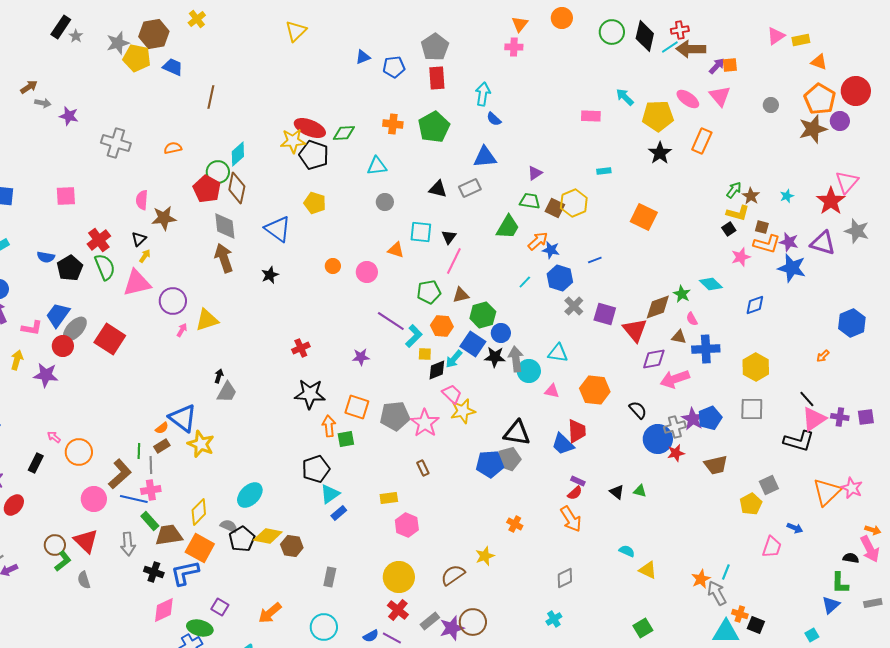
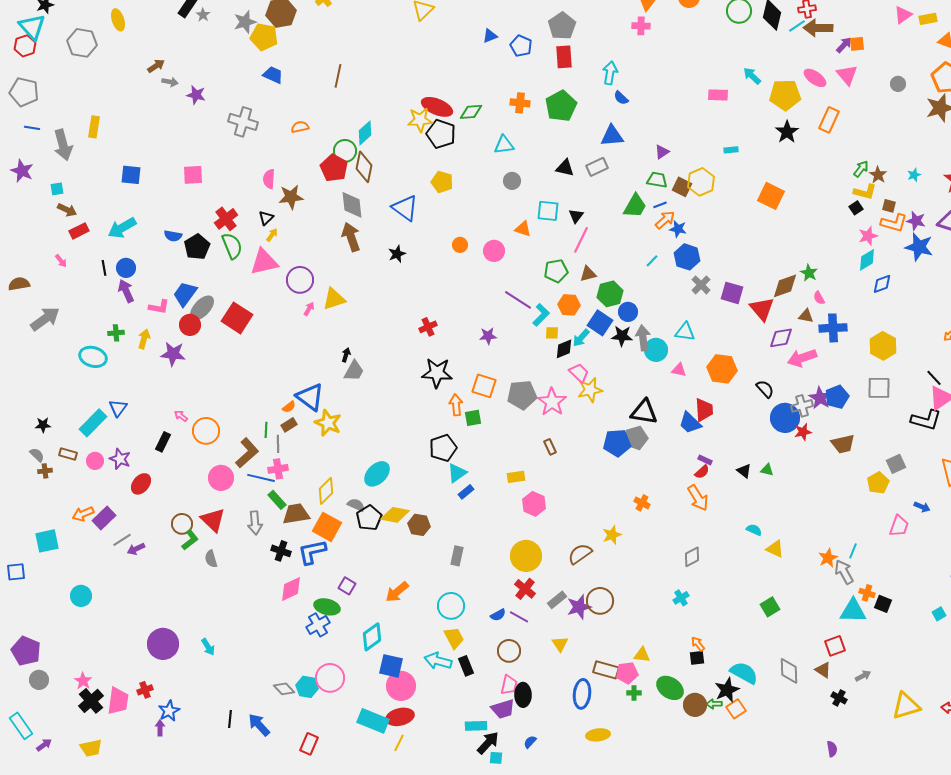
blue trapezoid: (173, 67) -> (273, 75), moved
blue pentagon: (394, 67) -> (521, 46), turned 30
blue line: (595, 260) -> (660, 205), moved
cyan diamond: (711, 284) -> (867, 260), moved, turned -75

